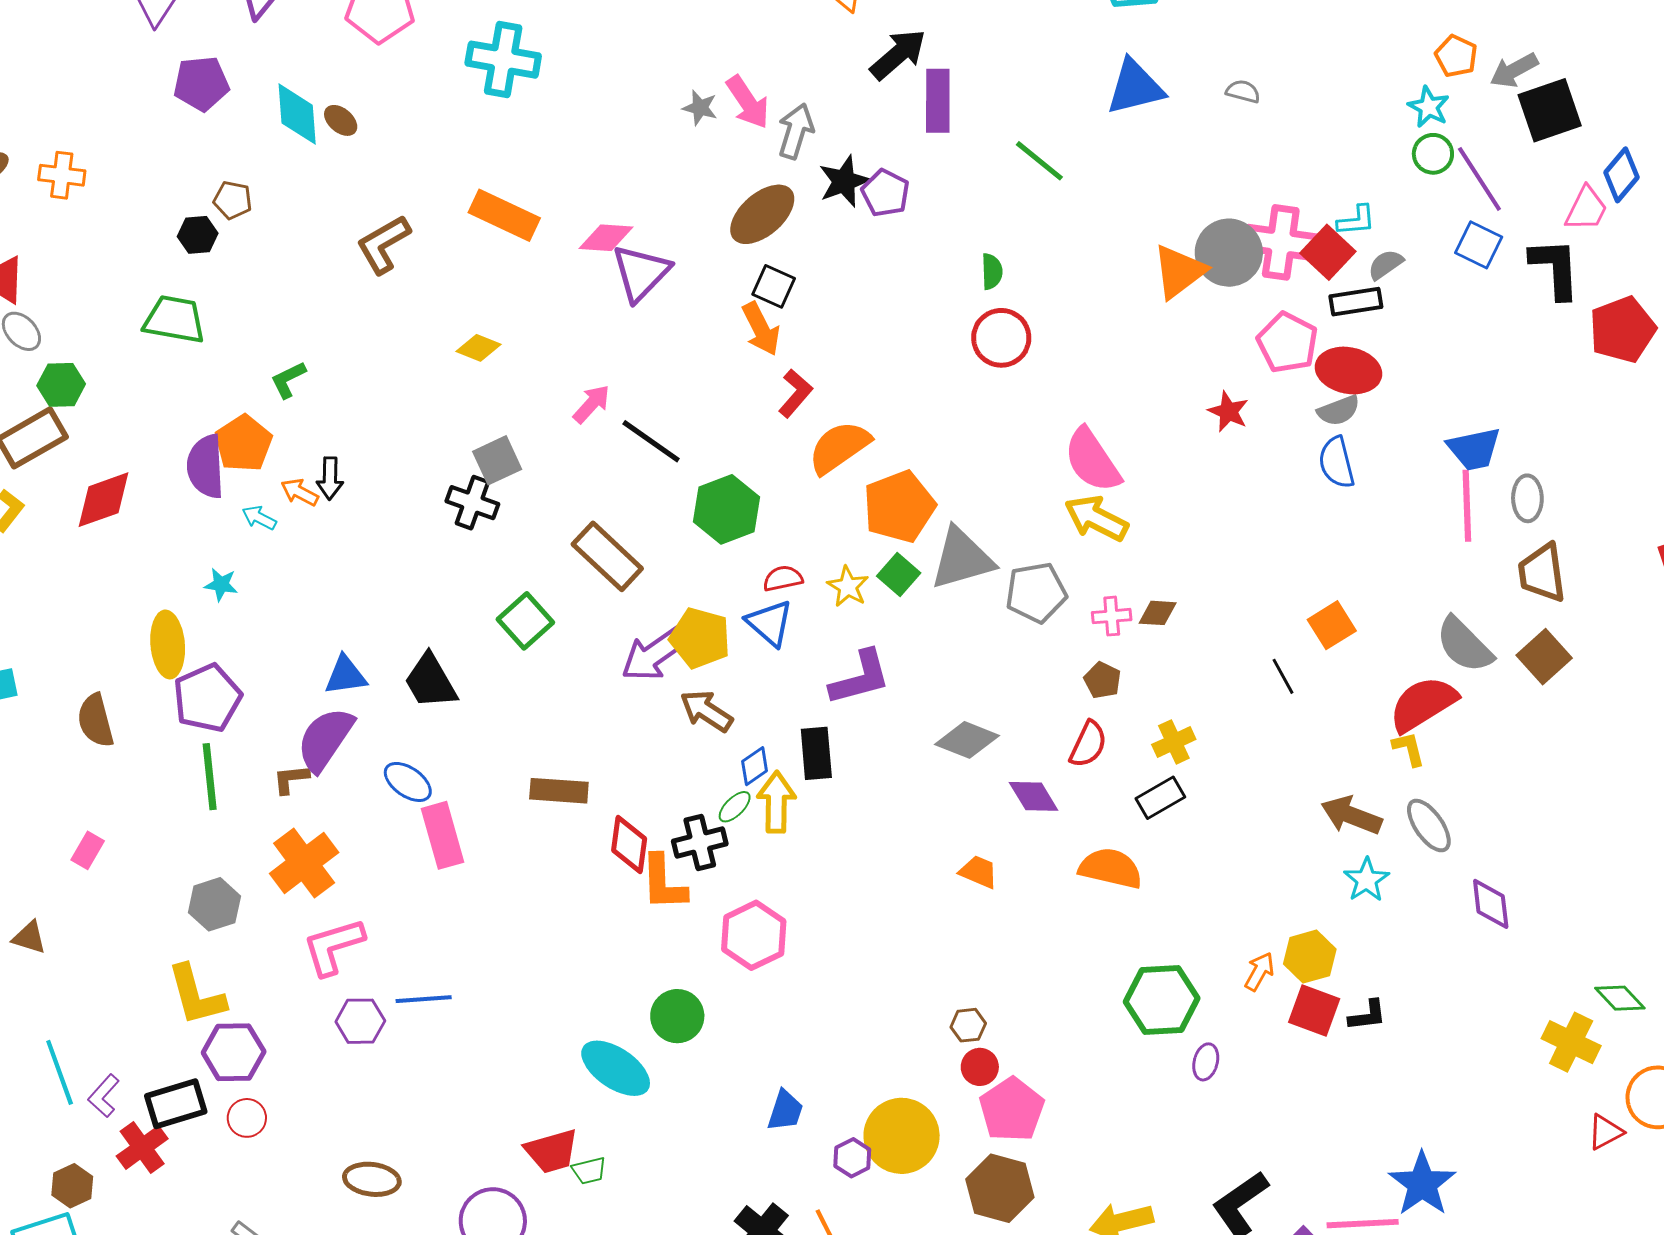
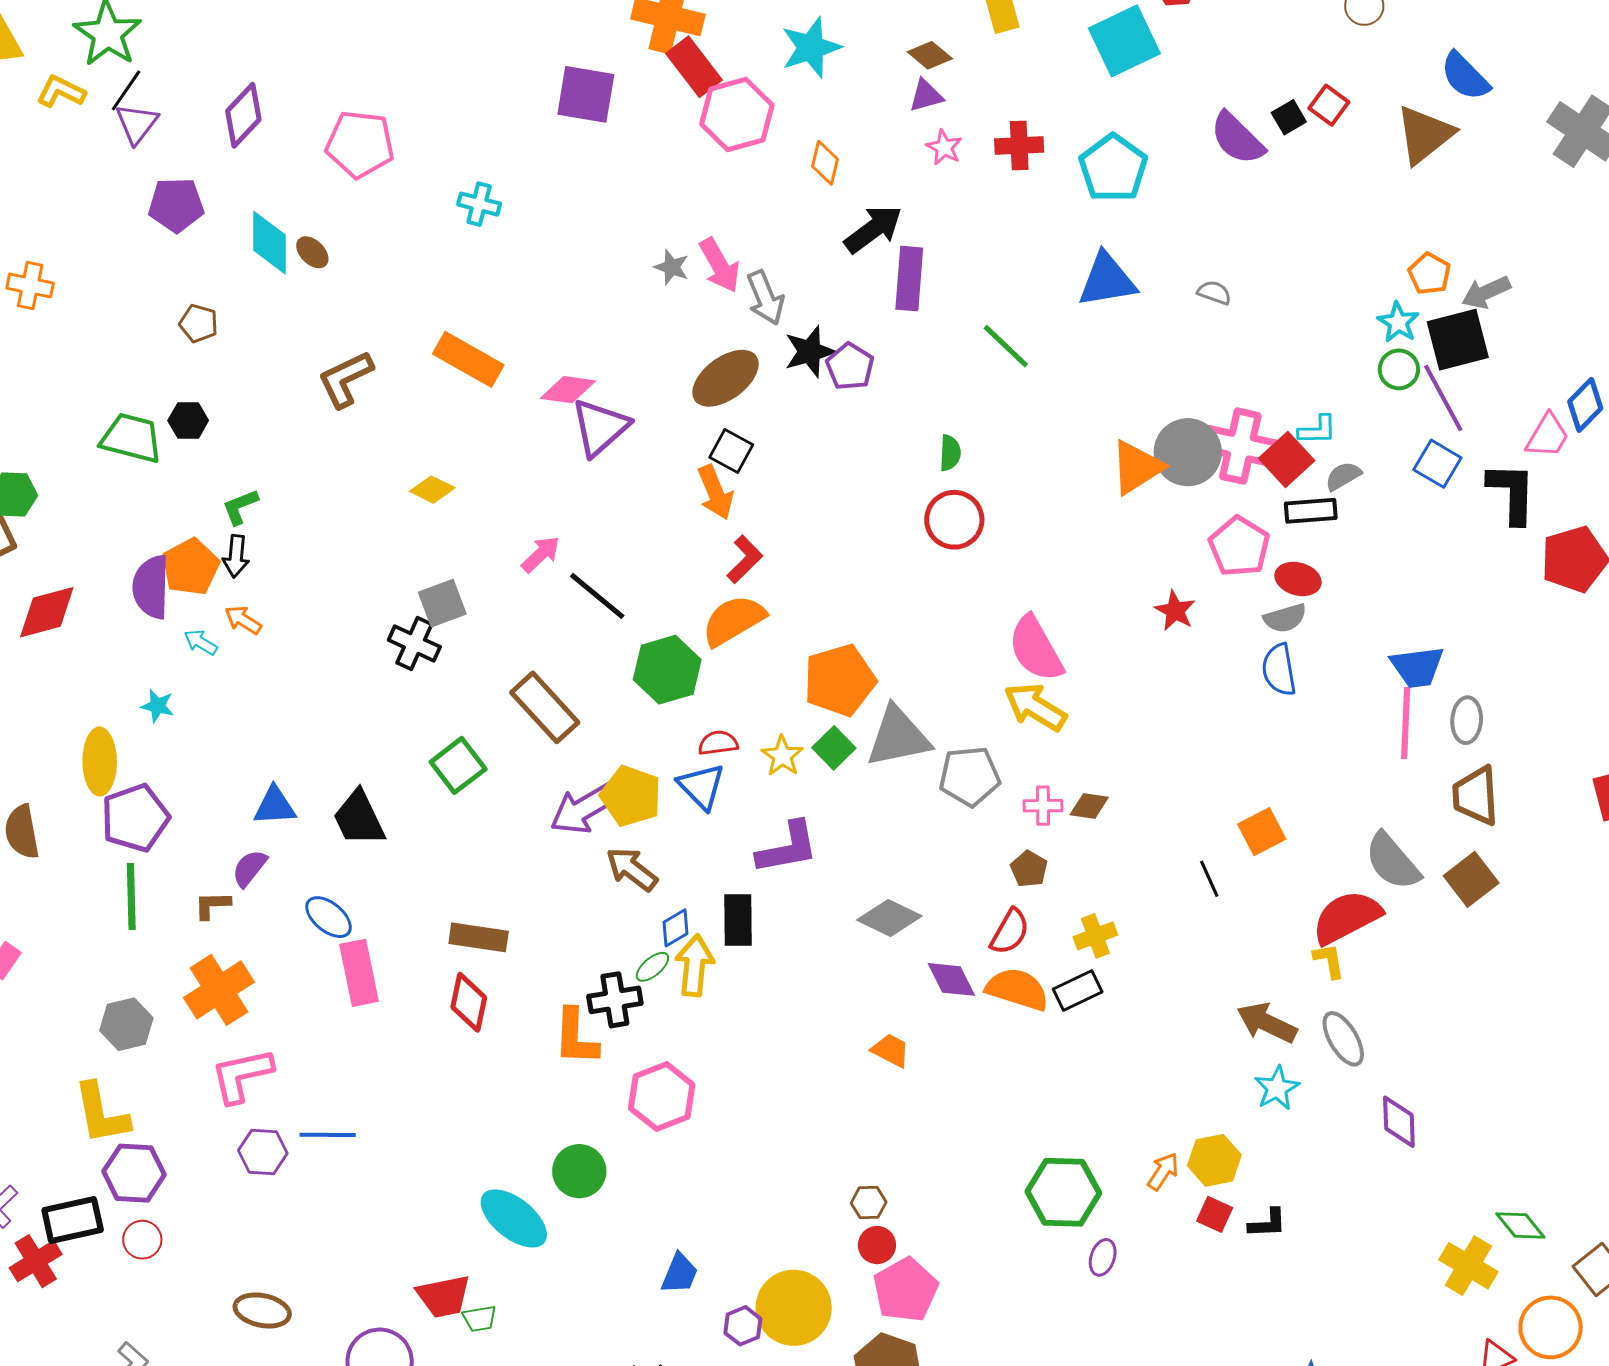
cyan cross: (503, 60) -> (479, 204), size x0.6
black square: (1550, 110) -> (1458, 340), moved
gray arrow: (796, 131) -> (765, 298), turned 136
black hexagon: (198, 235) -> (188, 421), moved
red ellipse: (1348, 370) -> (1298, 579), size x0.7
orange semicircle: (839, 447) -> (734, 620), moved
black arrow: (330, 478) -> (236, 556), moved
purple semicircle: (325, 739) -> (249, 868), size x0.6
red diamond: (629, 844) -> (469, 1002), moved
orange semicircle: (1111, 868) -> (1017, 989), moved
red square: (1314, 1011) -> (1215, 1214), size x0.7

